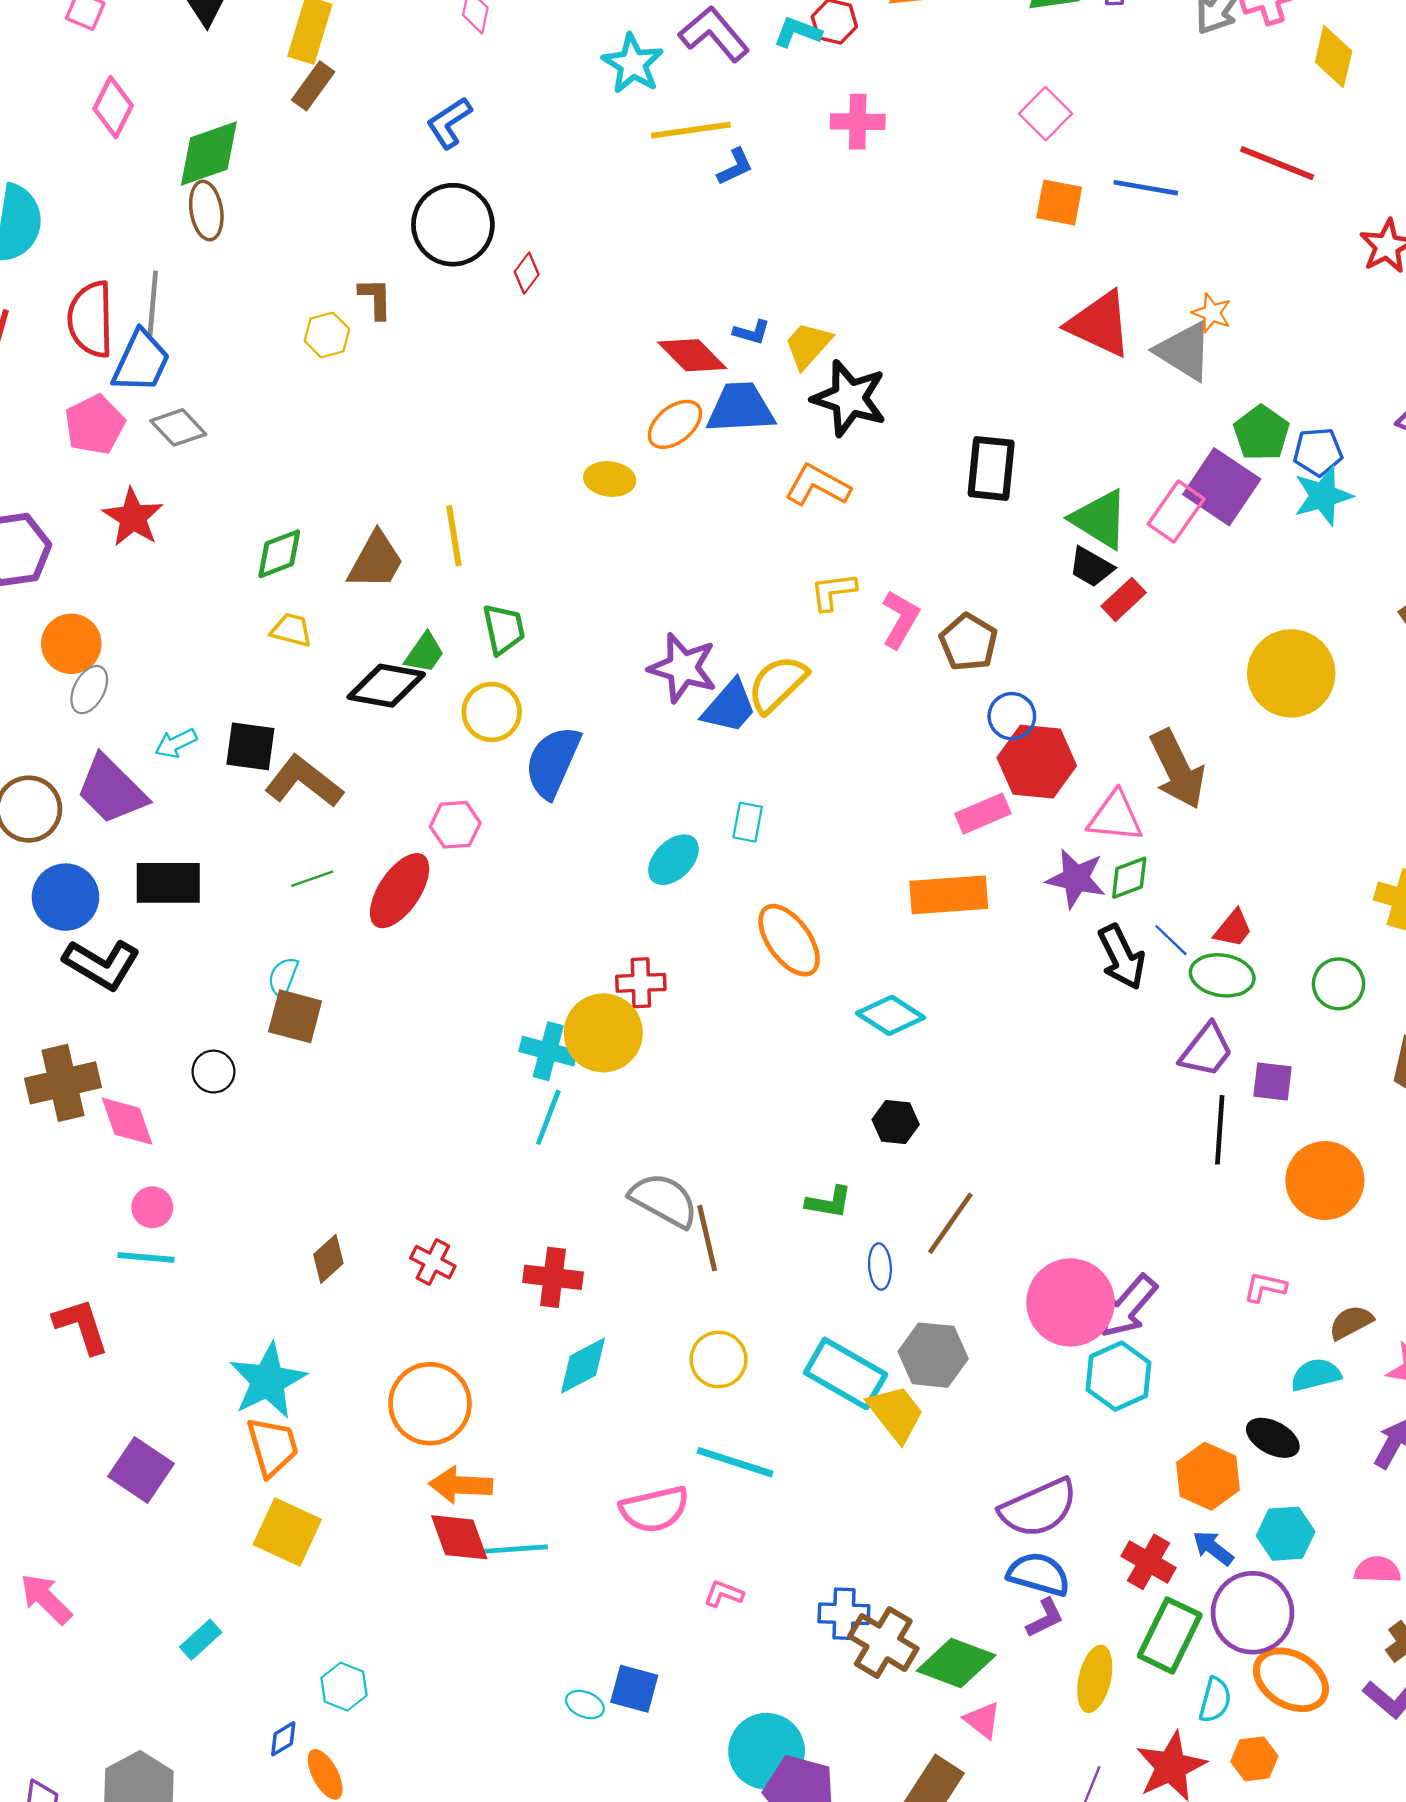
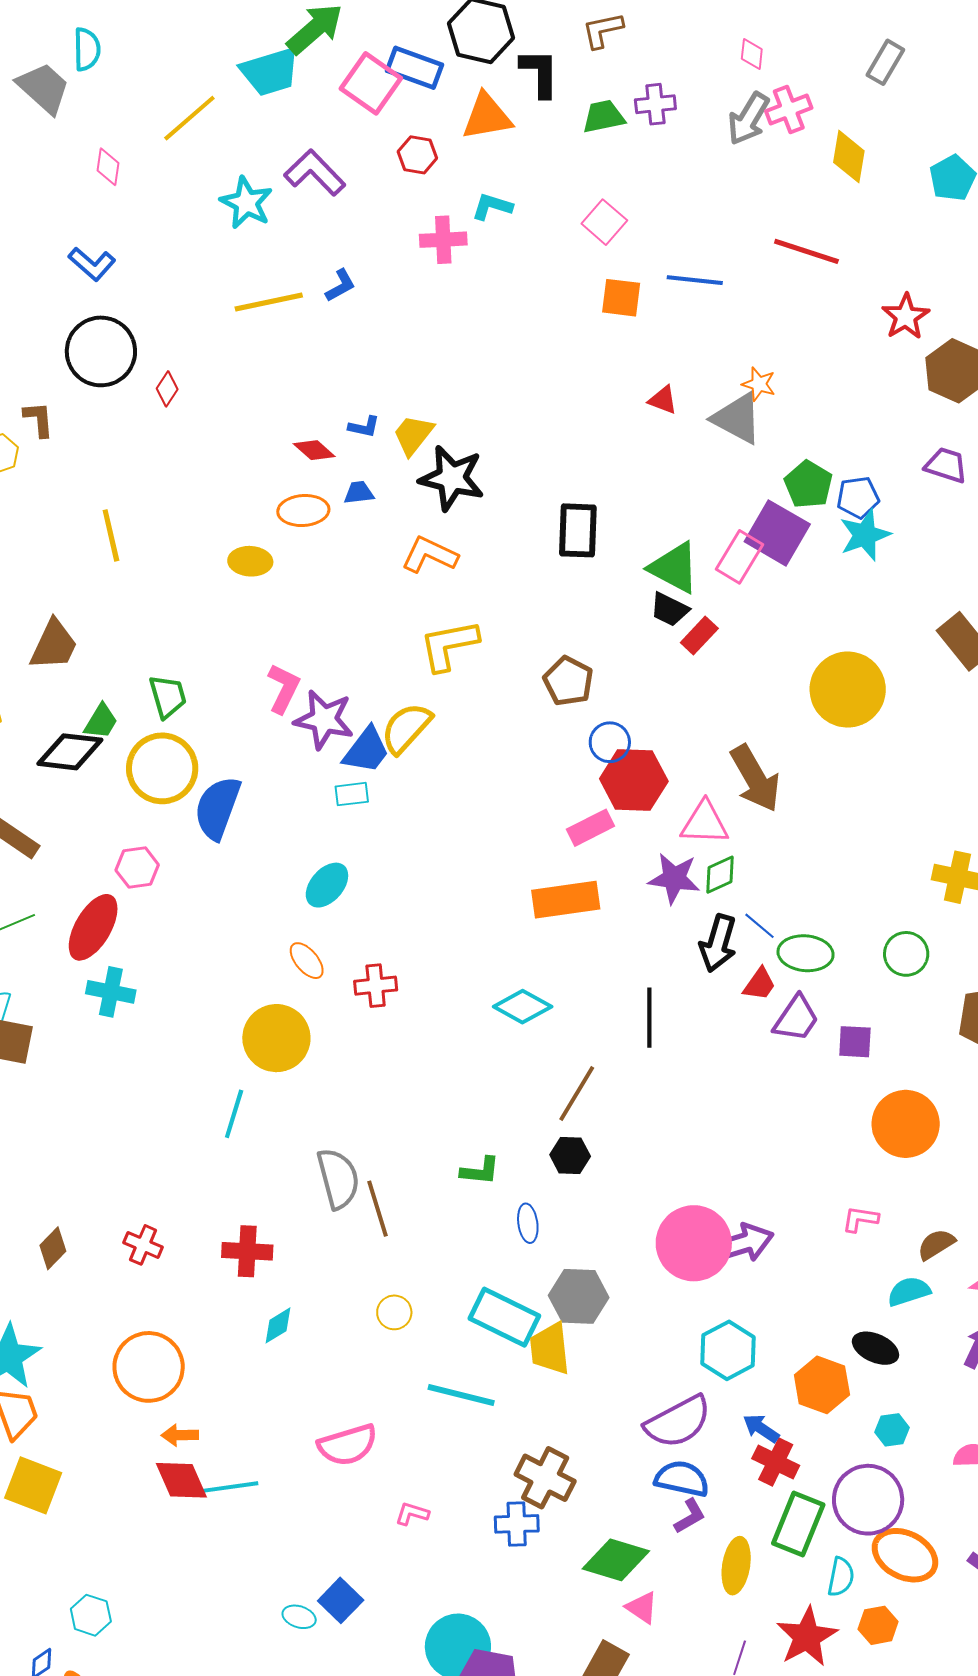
cyan L-shape: (798, 32) -> (492, 207), moved
blue L-shape: (449, 123) -> (92, 264), turned -102
yellow line: (691, 130) -> (269, 302), moved
red triangle: (1100, 324) -> (663, 400), size x0.5
red diamond: (692, 355) -> (314, 450), size x0.7
blue trapezoid: (741, 408) -> (359, 493), size x0.5
orange ellipse: (675, 424) -> (303, 511), turned 39
yellow line: (454, 536) -> (111, 535), moved
yellow L-shape: (833, 591) -> (449, 645), size x1.5
pink L-shape: (900, 619) -> (284, 688), moved
yellow circle: (492, 712) -> (162, 768), size x1.4
cyan rectangle: (748, 822) -> (352, 794), moved, turned 76
red trapezoid: (1233, 929) -> (759, 984), moved
orange ellipse: (789, 940) -> (307, 961), moved, size x0.6
black arrow: (1122, 957) -> (718, 943), turned 46
red cross: (641, 983) -> (376, 986), moved
cyan cross: (548, 1051) -> (111, 992), moved
black hexagon: (896, 1122) -> (570, 1156), moved
black line: (1220, 1130) -> (649, 1018), moved
gray semicircle: (664, 1200) -> (338, 1178), turned 50
brown line: (950, 1223) -> (577, 1094), moved
purple arrow: (1128, 1306) -> (743, 1243), turned -144
yellow circle: (719, 1359) -> (394, 1312), size x0.7
cyan diamond: (583, 1366) -> (278, 1325), size x0.7
cyan hexagon: (1118, 1376) -> (728, 1350), moved
yellow trapezoid: (896, 1413) -> (550, 1349), turned -144
cyan line: (735, 1462) -> (461, 1395), moved
orange arrow: (461, 1485) -> (180, 1435), size x0.7
cyan hexagon: (1286, 1534) -> (892, 1430), size x0.7
blue arrow: (1213, 1548) -> (761, 1428), moved
brown cross: (883, 1642) -> (545, 1478), moved
blue square: (634, 1689) -> (341, 1600), turned 33

